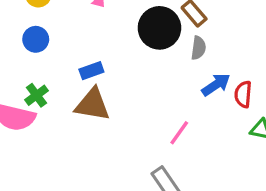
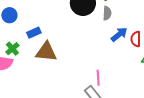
blue rectangle: (91, 71) -> (34, 33), moved
pink line: (179, 133) -> (98, 78), moved, turned -35

